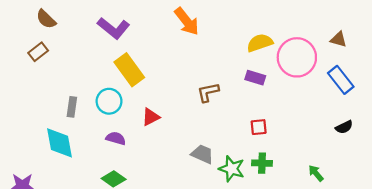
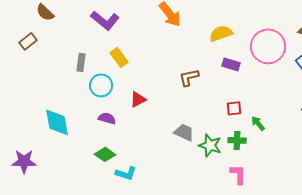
yellow semicircle: (260, 43) -> (221, 33), moved
brown rectangle: (38, 52) -> (28, 41), moved
yellow rectangle: (129, 70) -> (119, 57), size x0.7
gray rectangle: (72, 107) -> (81, 62), moved
green arrow: (316, 173) -> (258, 123), moved

